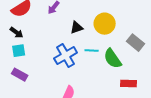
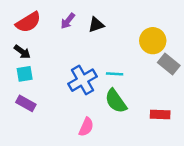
yellow circle: (105, 24) -> (153, 41), moved
black triangle: (77, 28) -> (96, 25), moved
green semicircle: (113, 59) -> (116, 101), moved

